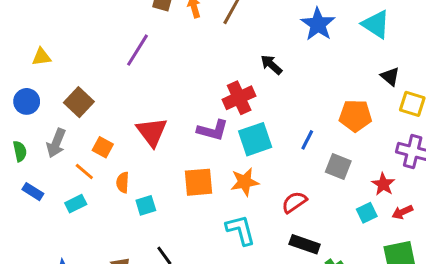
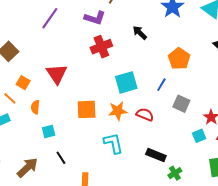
red cross: (239, 98) -> (101, 47), moved
orange pentagon: (355, 116) -> (179, 59), moved, turned 30
purple L-shape: (213, 130) -> (95, 18), moved
red semicircle: (294, 202) -> (145, 115), moved, turned 54
cyan square: (146, 205) -> (49, 131), moved

